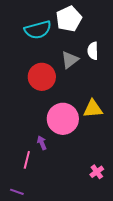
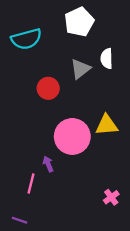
cyan semicircle: (38, 30) -> (26, 39), moved
red circle: (42, 77) -> (48, 88), size x0.7

